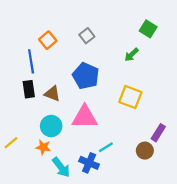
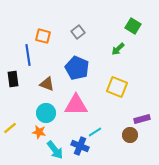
orange square: (48, 40) -> (43, 36), turned -35
black rectangle: (29, 89) -> (13, 79), moved
purple rectangle: (158, 133) -> (142, 119), turned 42

